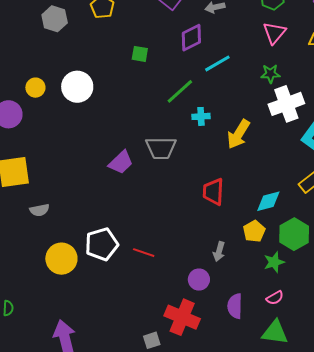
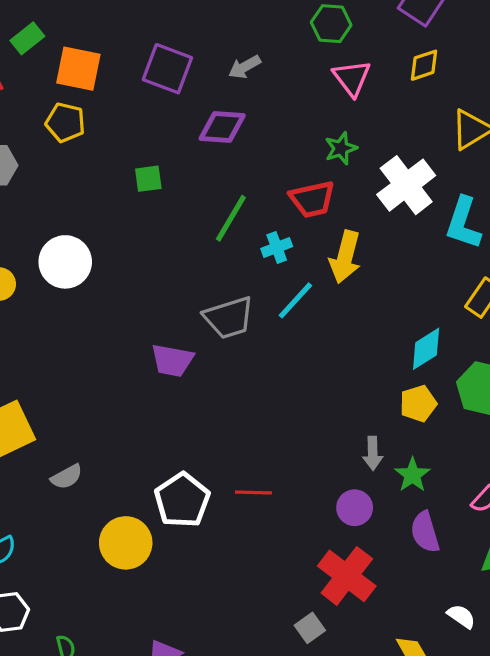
purple diamond: (191, 38) -> (222, 127), turned 48
cyan line: (217, 63) -> (295, 300), moved
green star: (270, 74) -> (341, 148), moved
purple trapezoid: (121, 162) -> (172, 360), turned 72
red trapezoid: (213, 192) -> (312, 199), moved, turned -88
yellow pentagon: (254, 231) -> (418, 404), turned 30
green star: (274, 262) -> (412, 475), moved
red cross: (182, 317) -> (347, 576), turned 32

